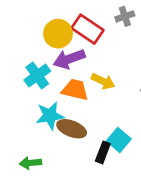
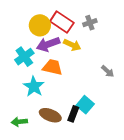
gray cross: (125, 16) -> (90, 23), moved
yellow arrow: (103, 81) -> (72, 45), moved
cyan star: (50, 116) -> (34, 86), turned -30
brown ellipse: (72, 129) -> (50, 115), moved

